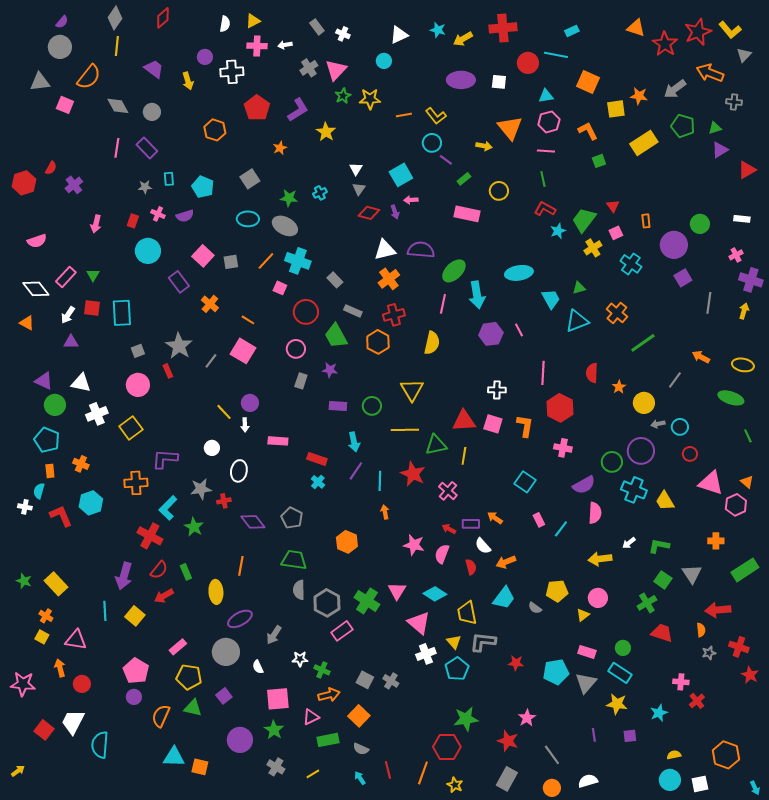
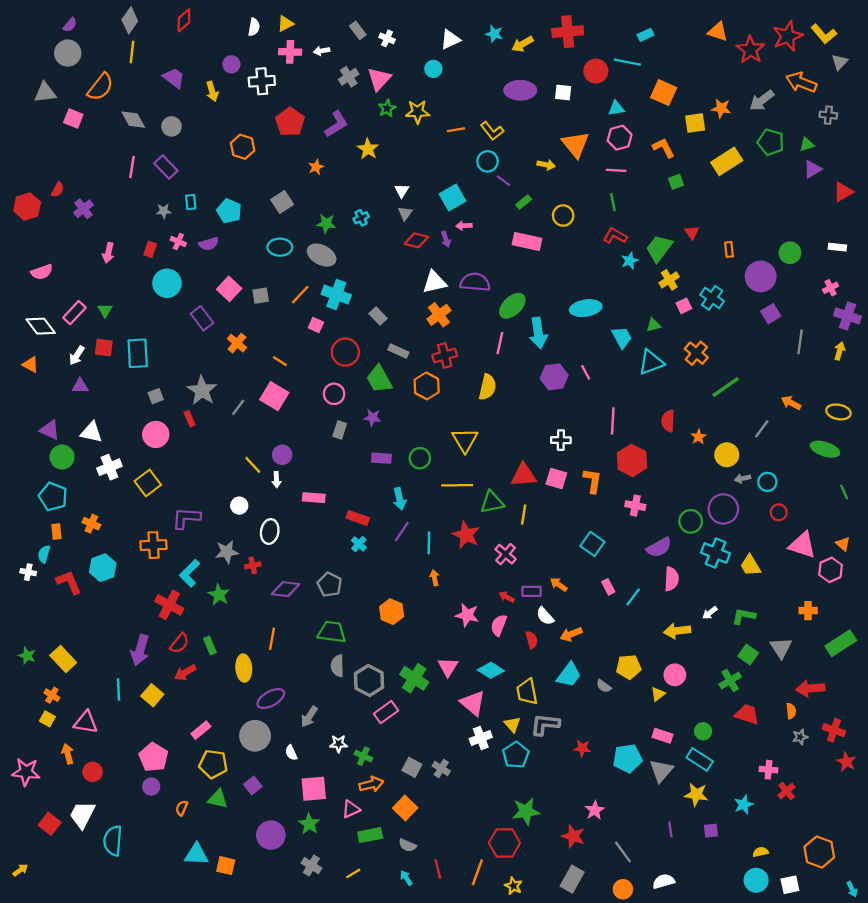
pink square: (616, 233) -> (684, 306), moved
purple diamond: (253, 522) -> (286, 589), turned -45
orange semicircle: (161, 716) -> (182, 808), size x0.6

